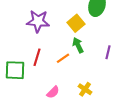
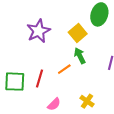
purple star: (38, 21) -> (38, 31), turned -30
red line: (37, 57) -> (40, 78), moved

